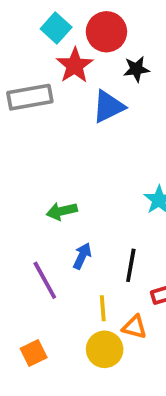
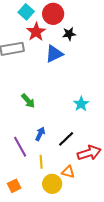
green arrow: (62, 211) -> (28, 101), moved, turned -119
black line: (131, 265) -> (66, 139), turned 36
yellow line: (103, 308) -> (41, 162), moved

